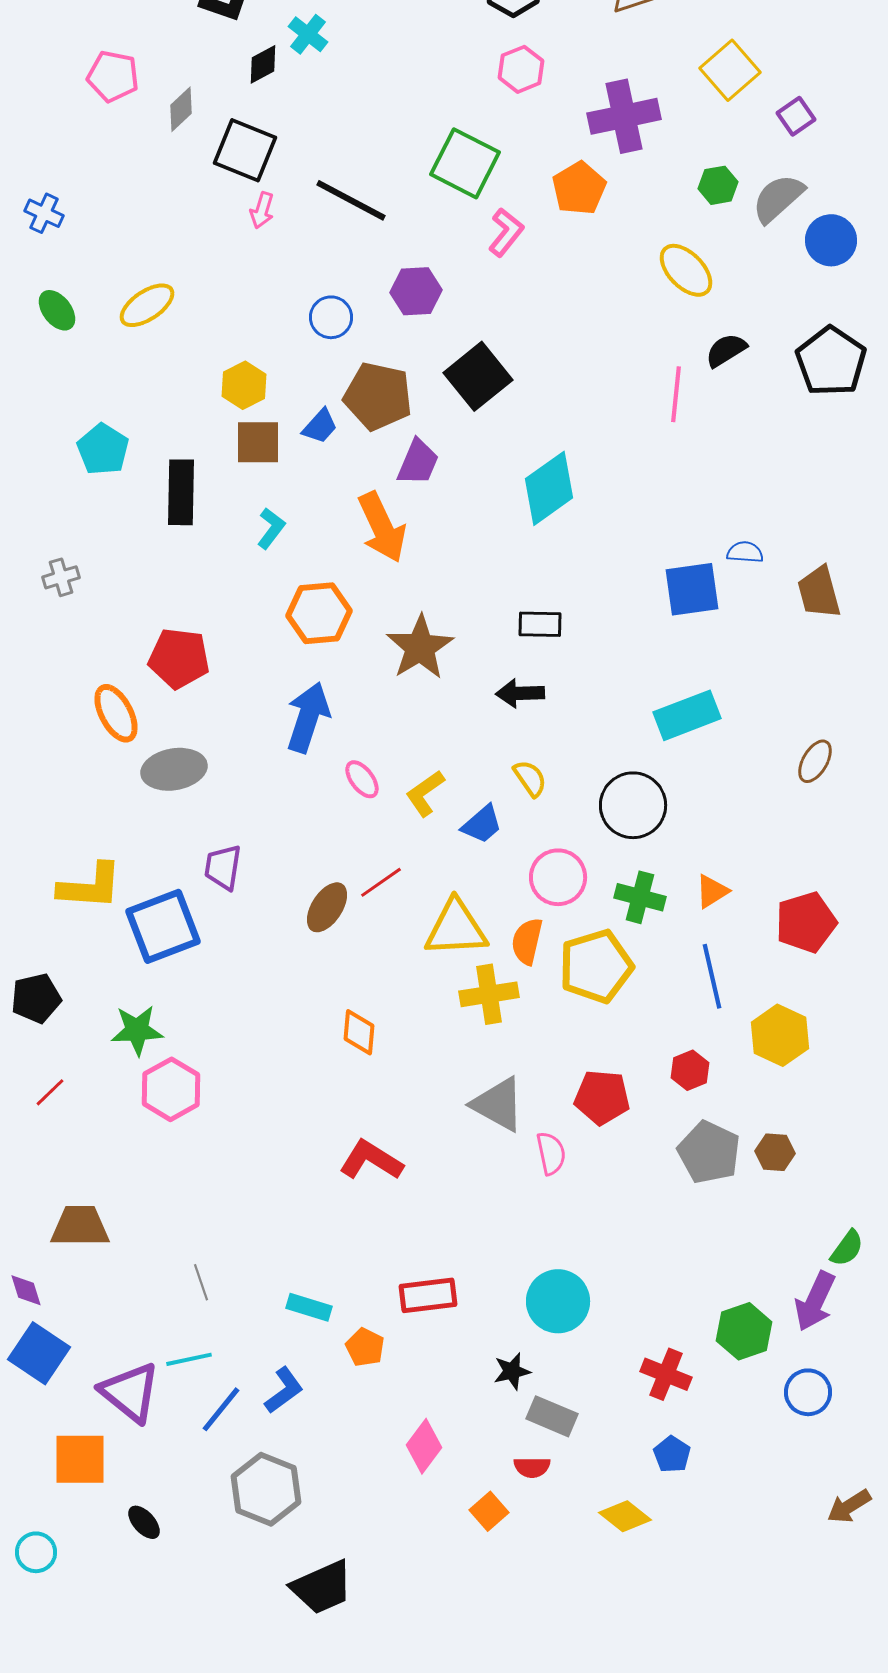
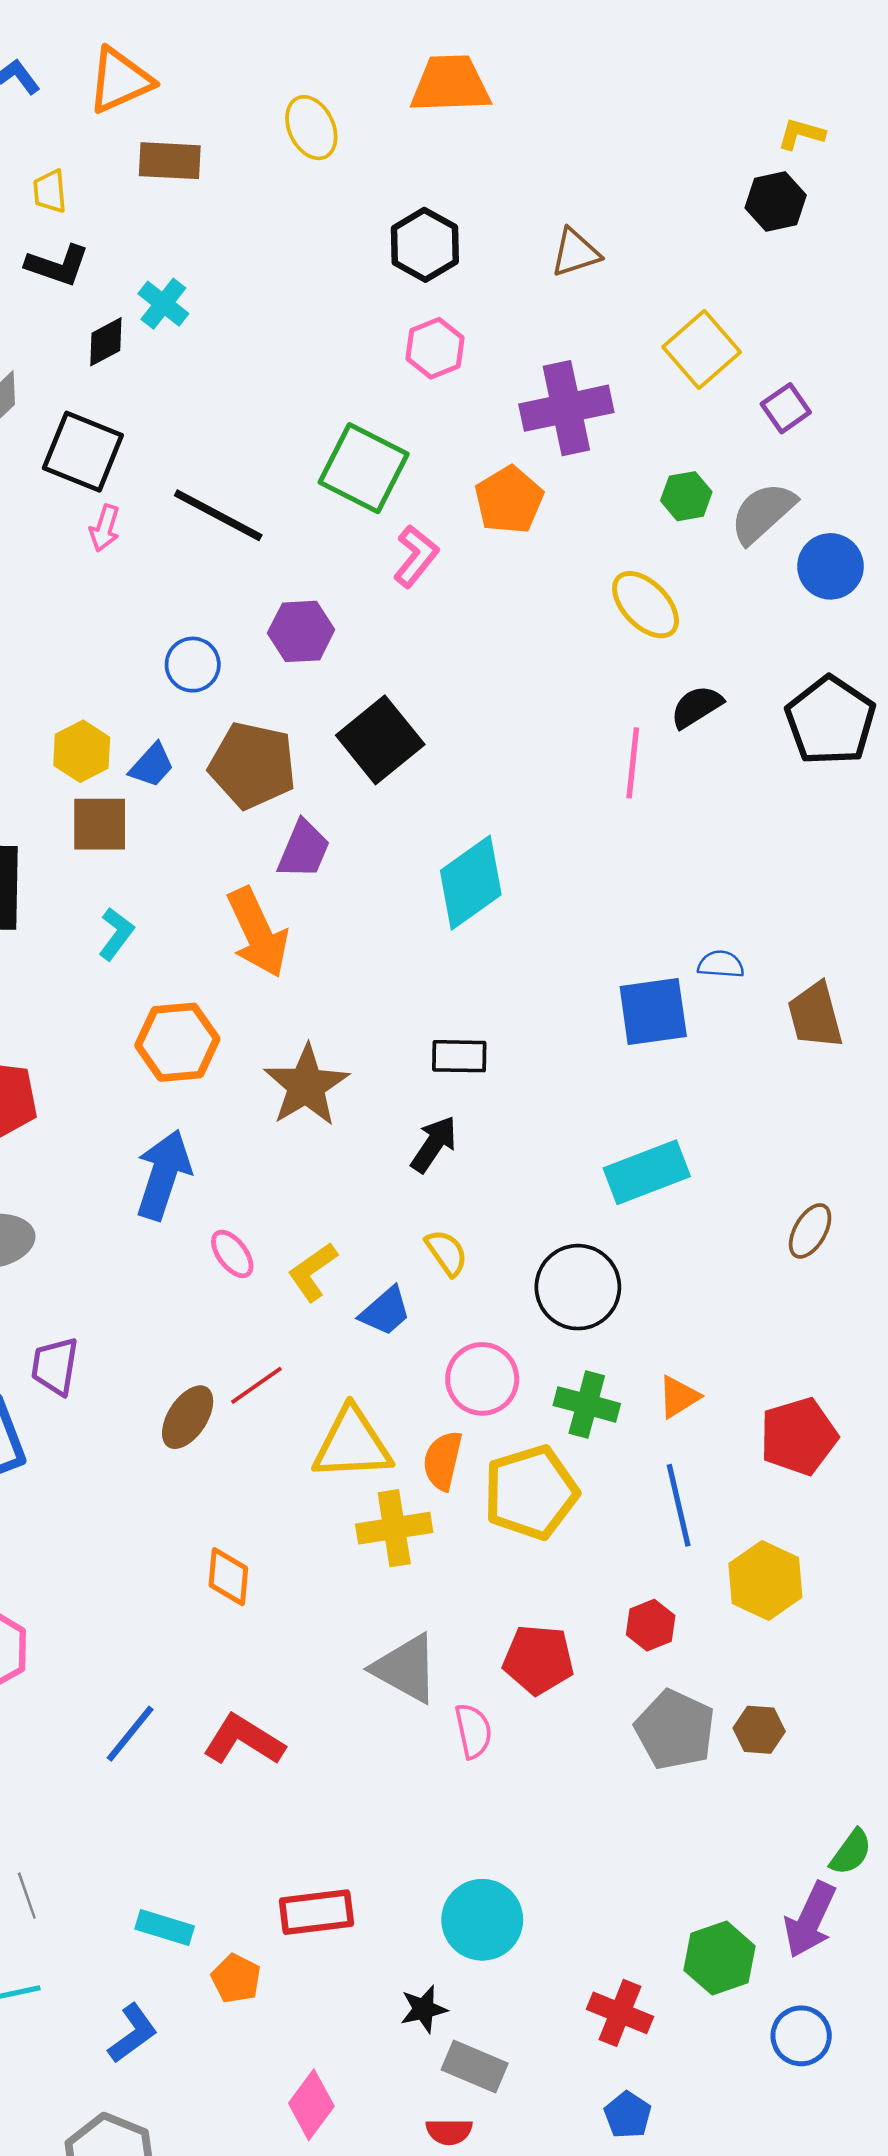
blue trapezoid: (320, 426) -> (152, 765), moved
black arrow: (520, 693) -> (434, 1144), turned 126
blue line: (221, 1409) -> (130, 1734), moved

